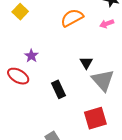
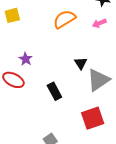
yellow square: (20, 12) -> (12, 15), turned 35
gray triangle: (103, 80) -> (98, 80), turned 40

